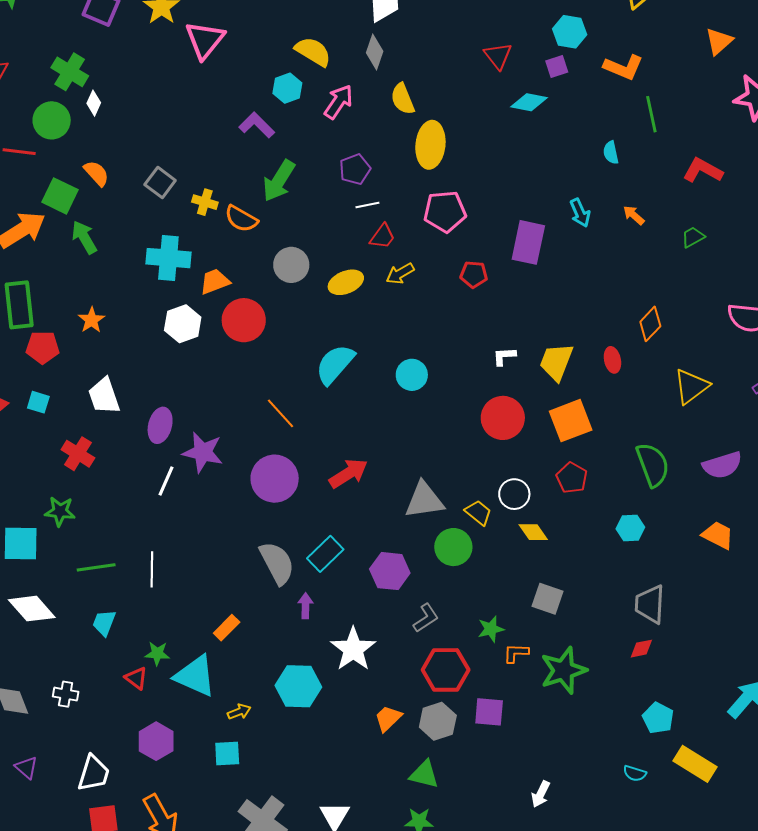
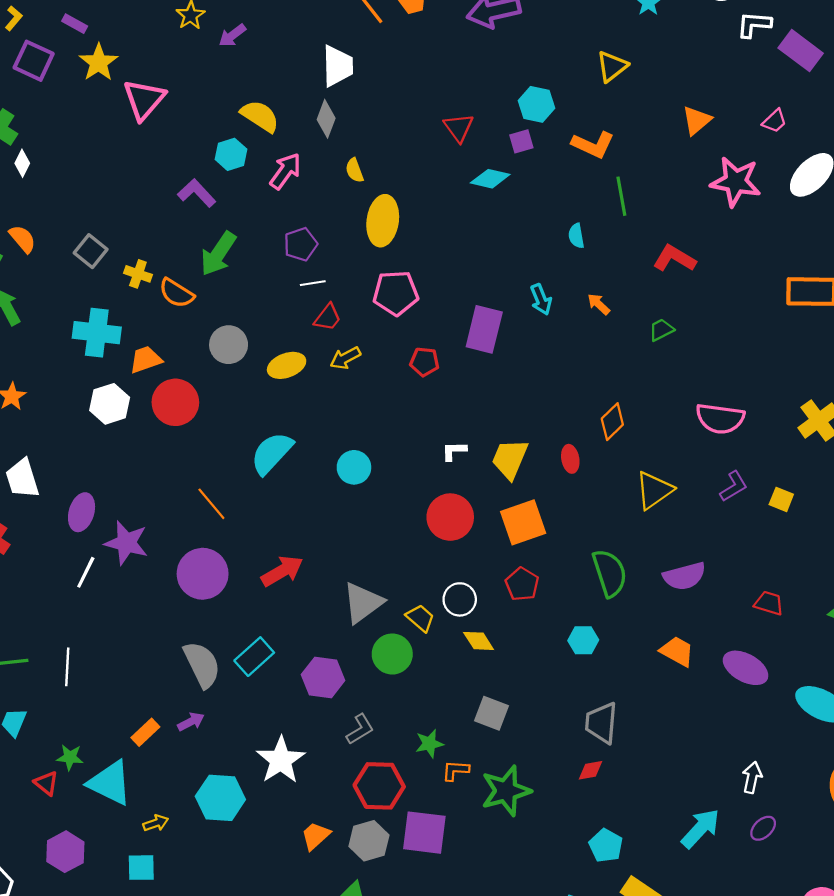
yellow semicircle: (403, 99) -> (354, 170), size x0.7
gray triangle: (424, 500) -> (363, 603), turned -30
purple arrow: (306, 606) -> (191, 722), moved, turned 60
purple square: (489, 712) -> (424, 833), size x1.4

